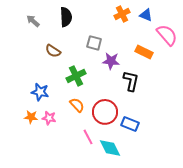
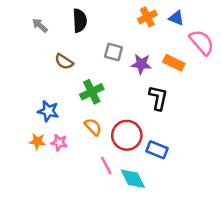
purple star: (111, 61) -> (141, 64), moved

